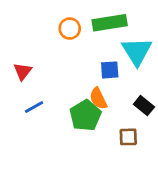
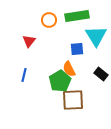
red triangle: (23, 71) -> (29, 41), moved
blue line: (34, 107) -> (24, 75), turned -48
brown square: (128, 137) -> (73, 100), moved, size x1.6

